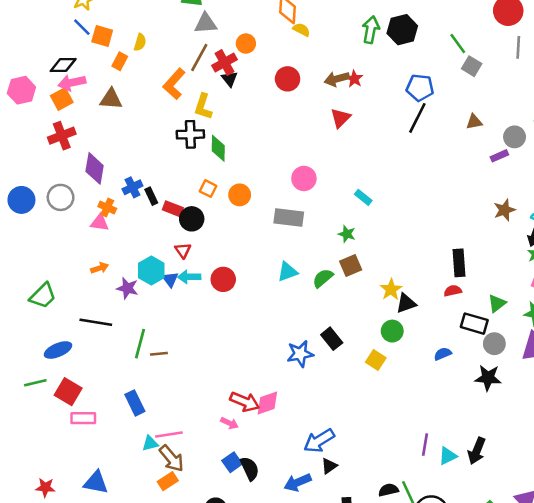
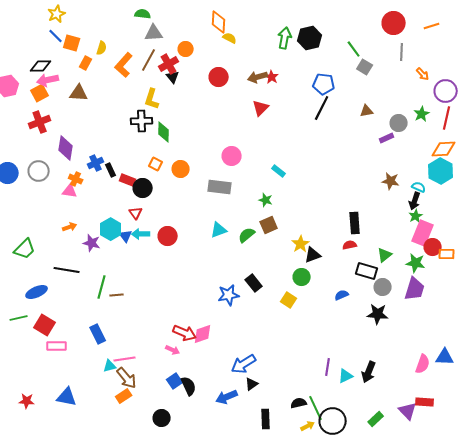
orange L-shape: (174, 84) -> (124, 65), moved
brown star: (504, 210) -> (391, 181), turned 30

